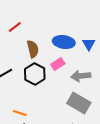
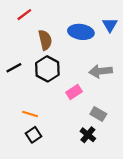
blue triangle: (89, 44) -> (110, 25), moved
pink rectangle: (58, 64) -> (74, 92), moved
gray rectangle: (79, 103) -> (98, 114), moved, size x0.6

